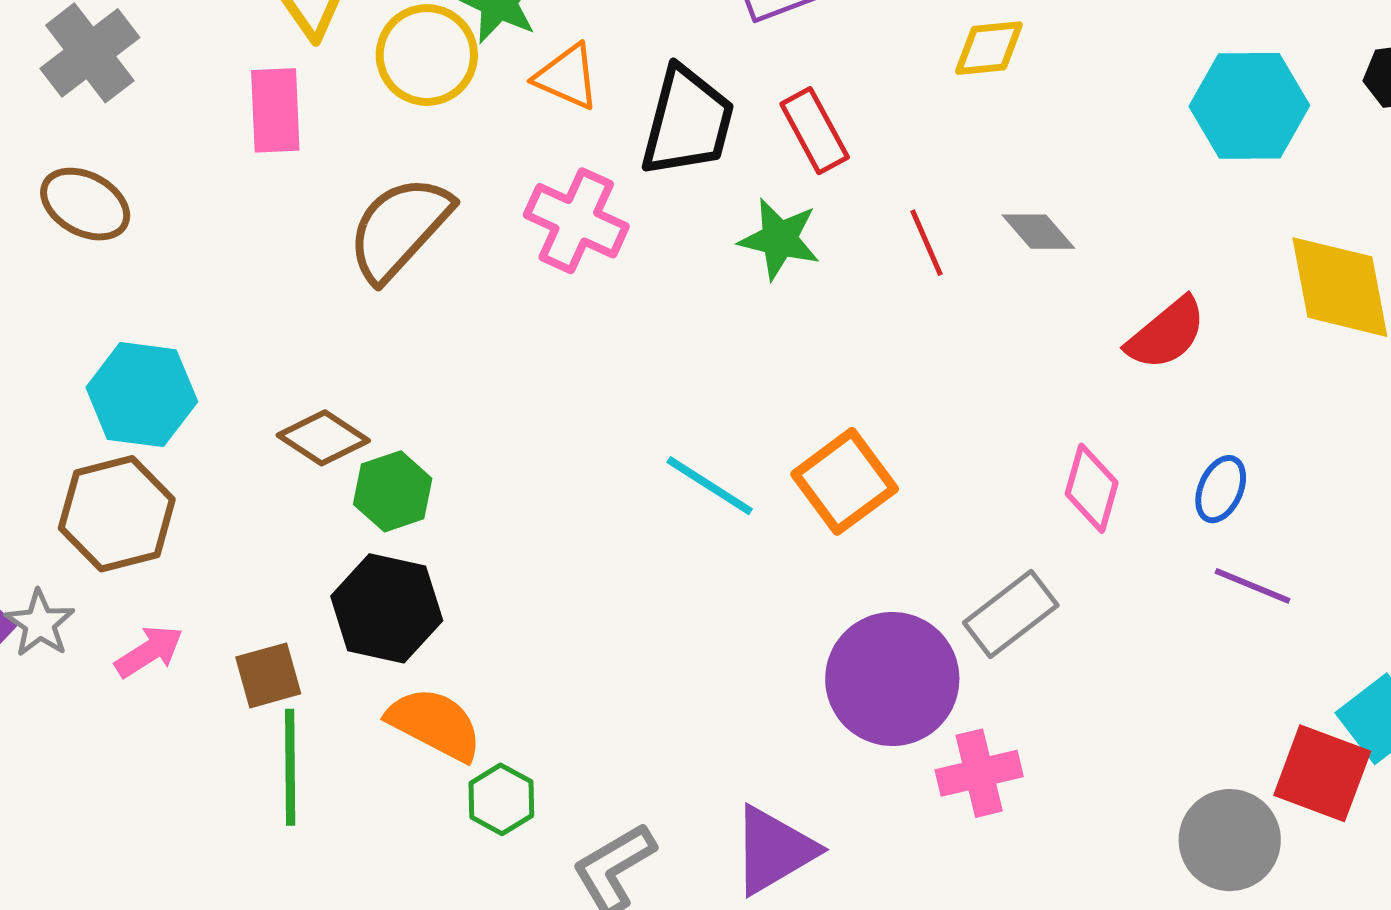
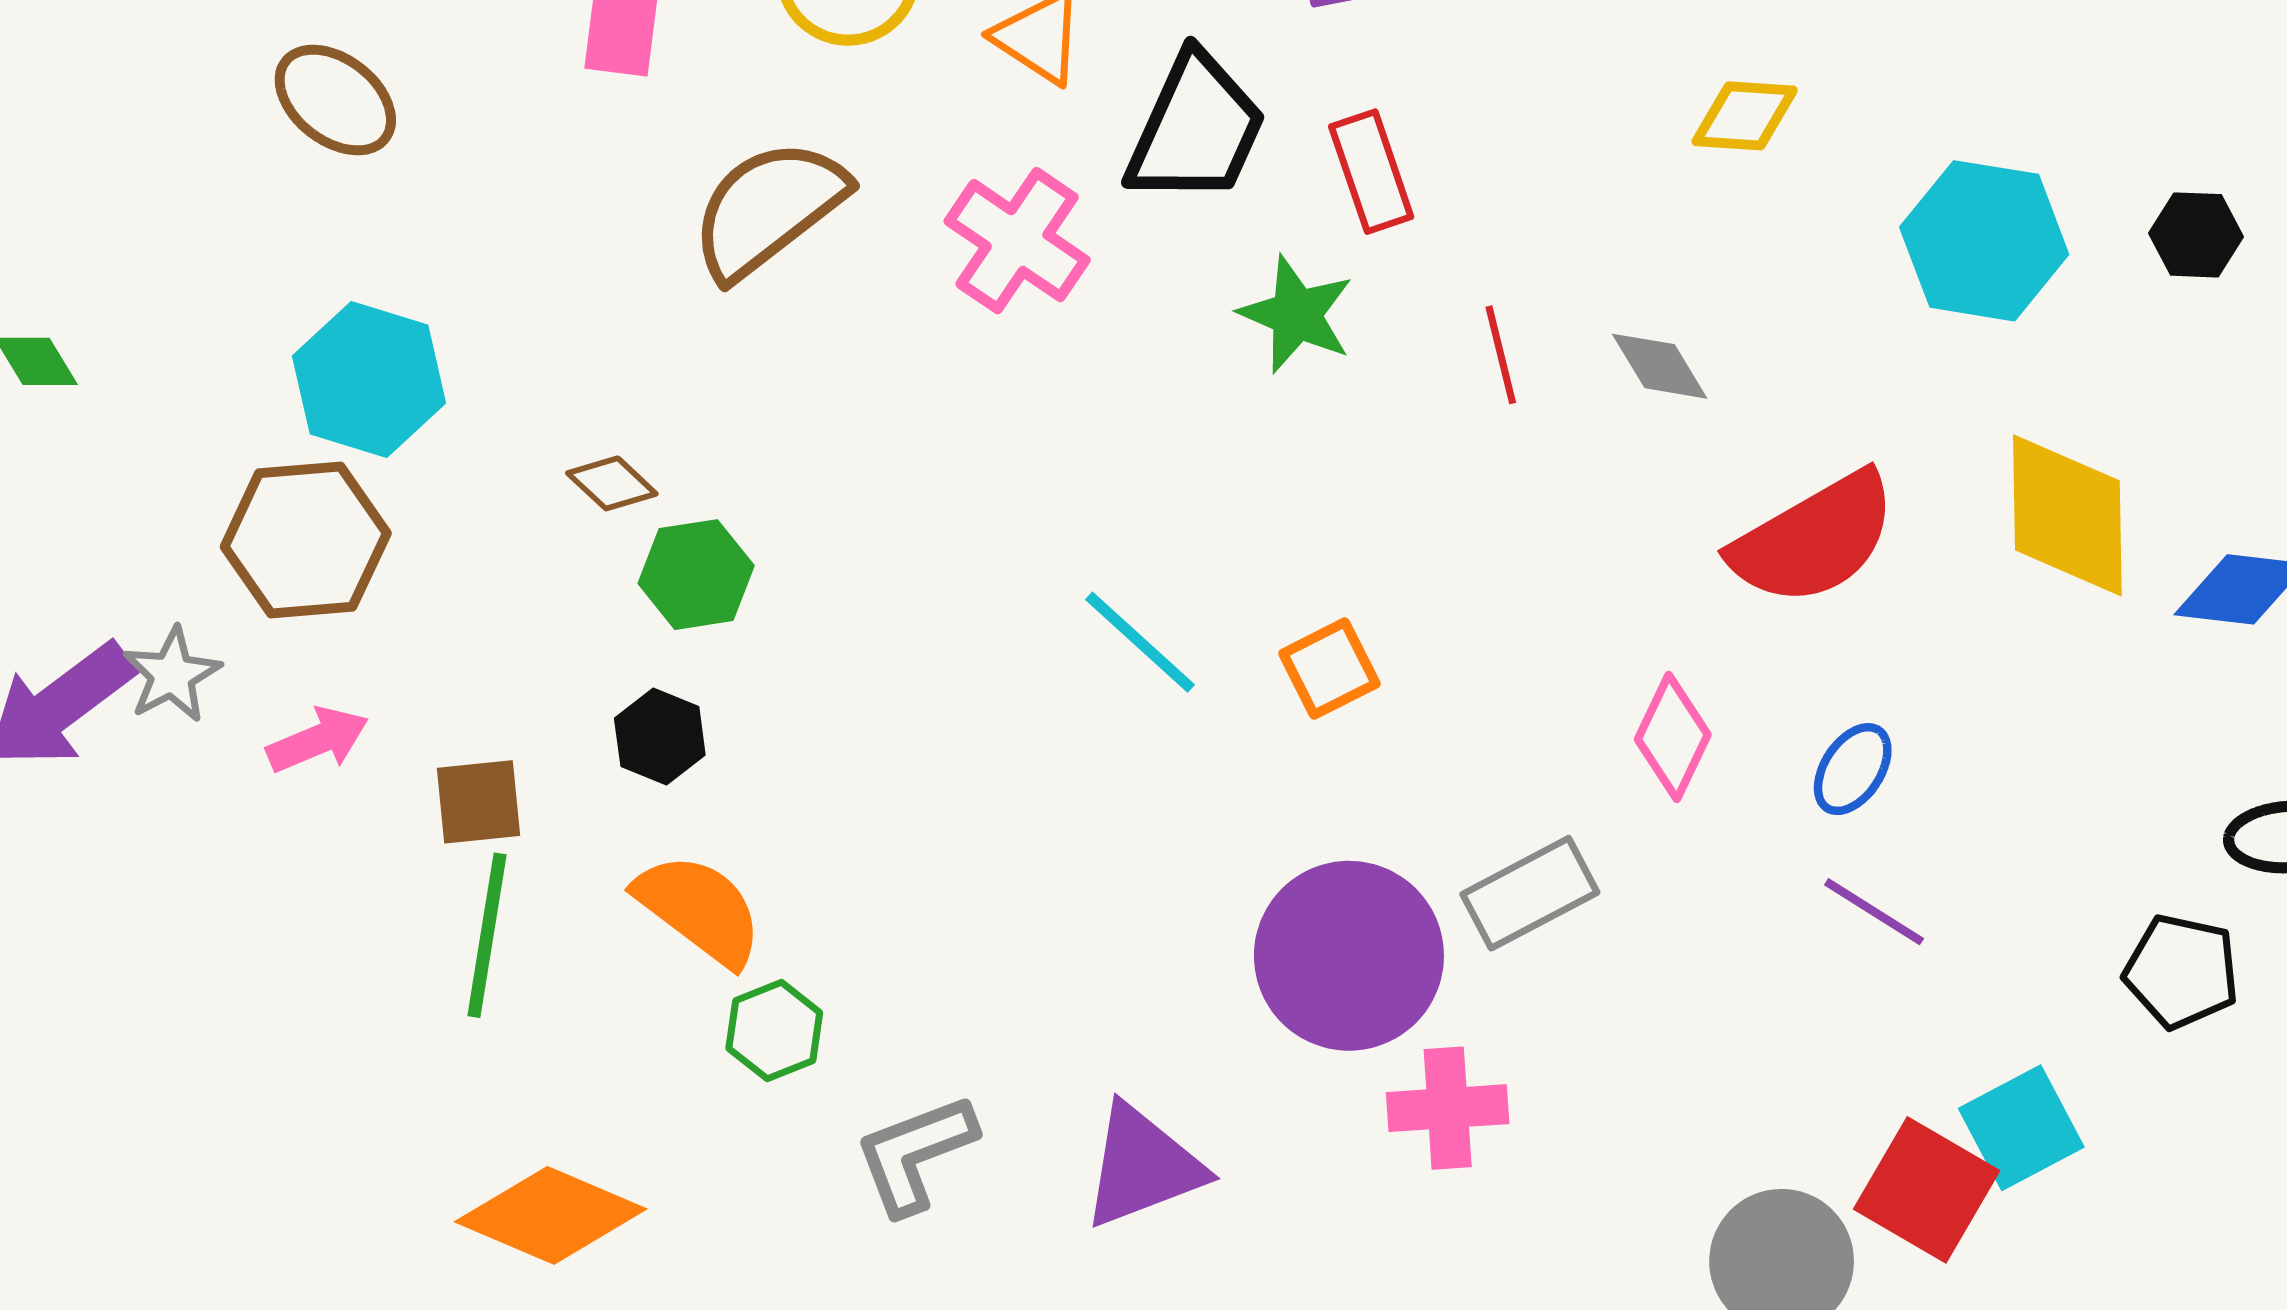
yellow diamond: (989, 48) -> (1745, 116), moved
red semicircle: (1166, 334) -> (1814, 539), size x1.4
brown diamond: (323, 438) -> (612, 483), size x0.7
orange square: (845, 481) -> (1329, 669), size x0.7
black hexagon: (387, 608) -> (660, 737), size x0.6

